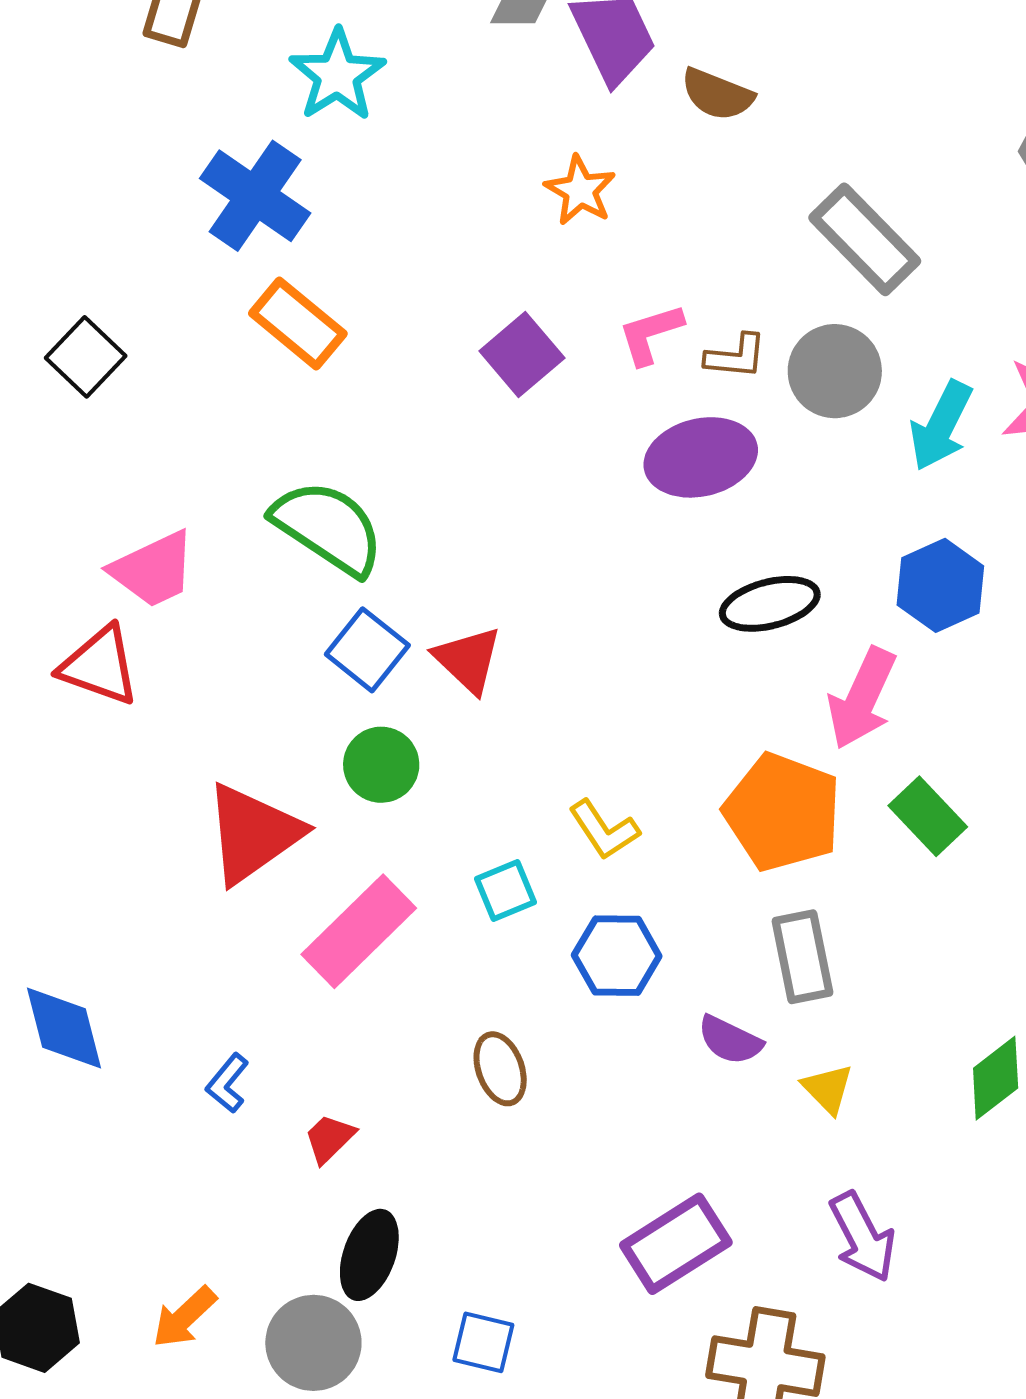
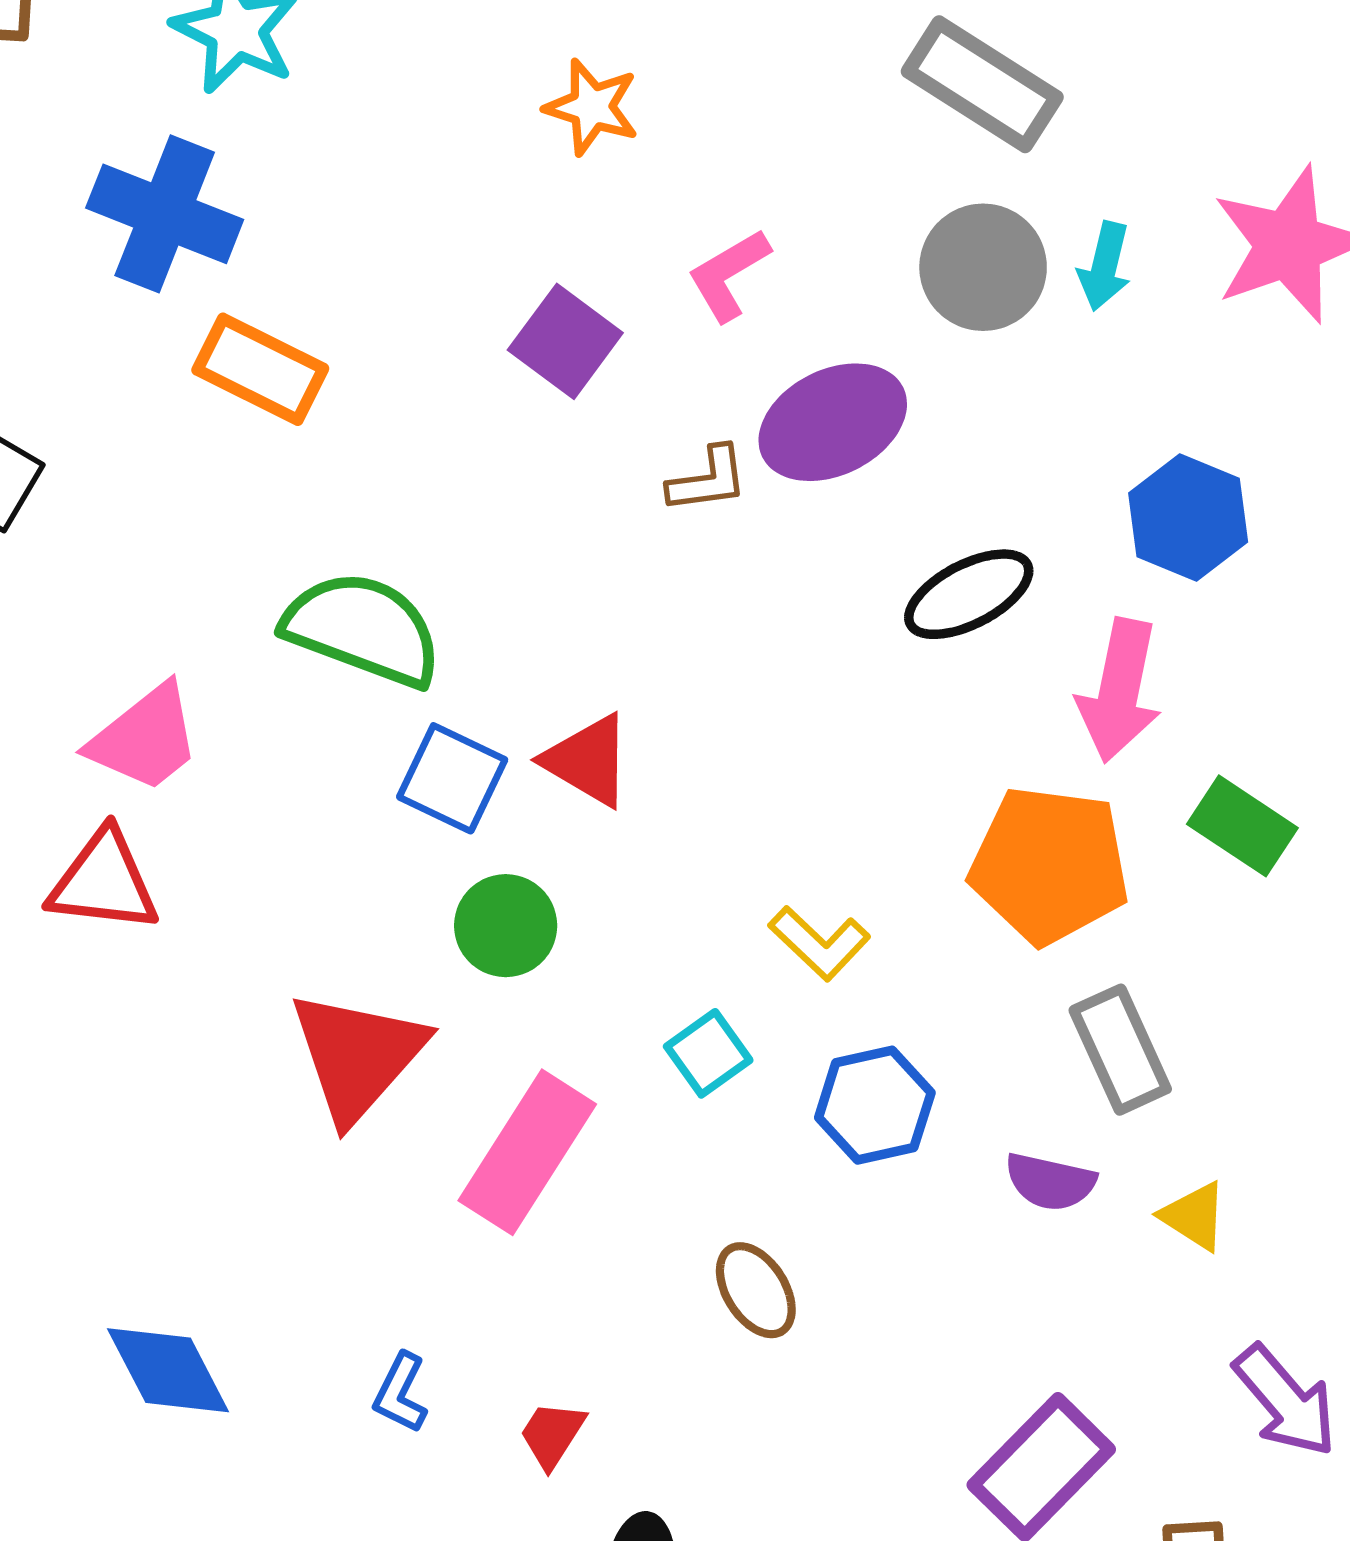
brown L-shape: (736, 356) -> (708, 480), moved
cyan arrow: (941, 426) -> (1105, 266), moved, size x0.7

